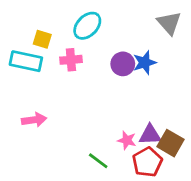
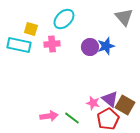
pink arrow: (34, 120) -> (49, 116), moved
purple triangle: (150, 135) -> (110, 99), turned 42

